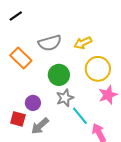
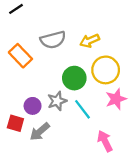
green circle: (59, 75) -> (74, 78), moved
gray star: (65, 98) -> (57, 101), moved
cyan line: (80, 116) -> (82, 109), moved

